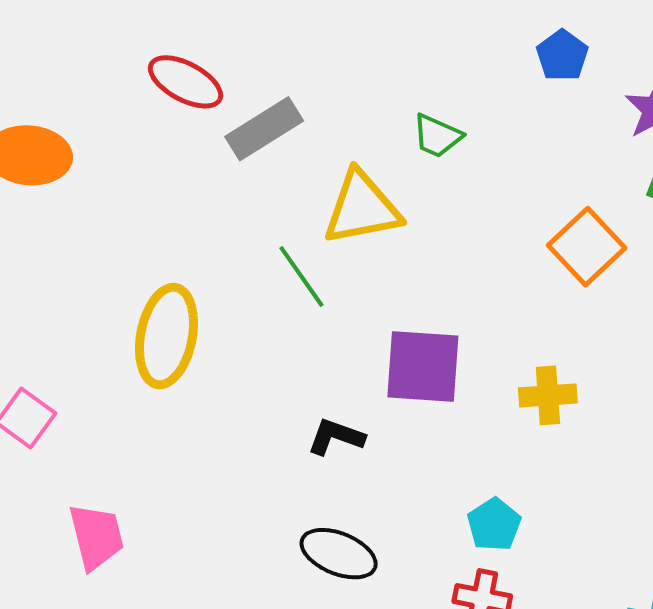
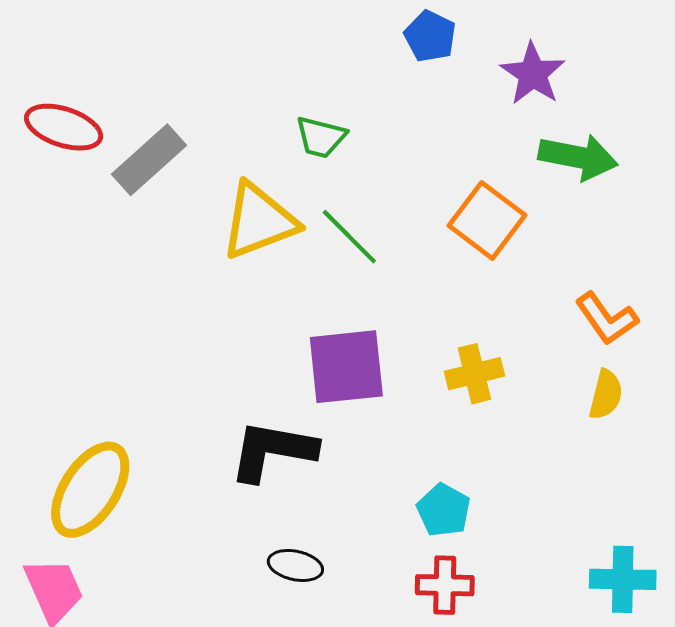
green line: (301, 276) -> (349, 237), moved
yellow ellipse: (166, 336) -> (90, 490), moved, turned 32
black L-shape: (336, 437) -> (273, 451), size x1.6
black ellipse: (339, 554) -> (295, 565), size x0.7

